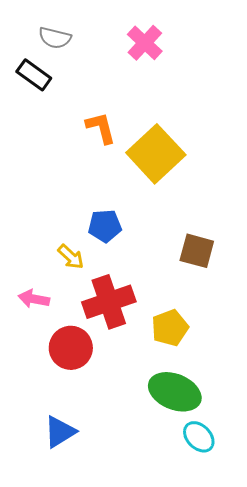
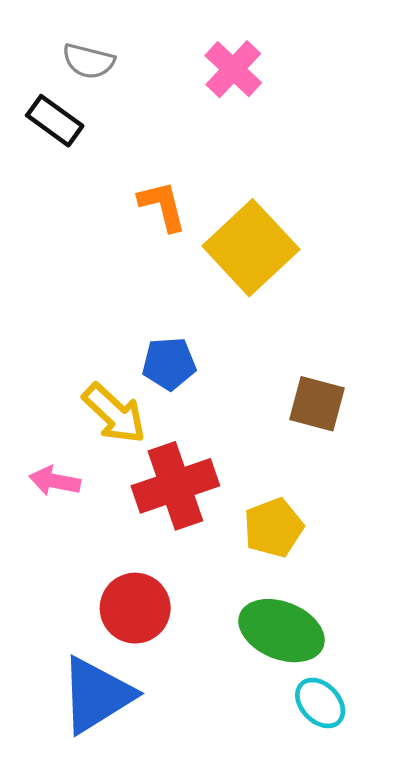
yellow arrow: (71, 257) -> (114, 413), size x1.5
red circle: (71, 348) -> (135, 608), moved
blue triangle: (60, 432) -> (97, 695), size x1.5

